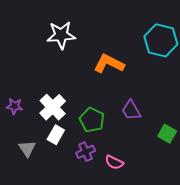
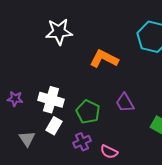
white cross: (53, 107) -> (51, 100), turned -30

